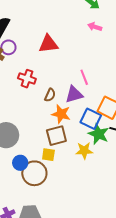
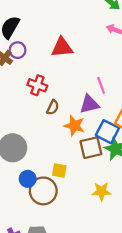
brown semicircle: (50, 95) -> (53, 107), moved
brown square: (56, 136) -> (91, 148), moved
yellow star: (84, 151) -> (101, 191), moved

